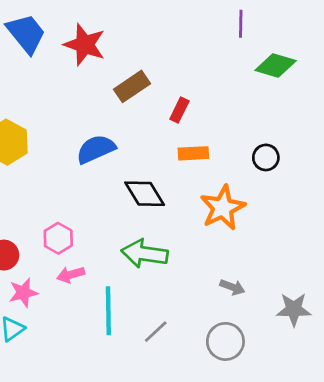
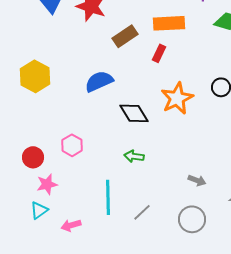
orange rectangle: (193, 153) -> (169, 23), moved, size x1.4
orange star: (223, 208) -> (177, 98), moved
green arrow: (145, 254) -> (134, 156), size x0.6
pink arrow: (71, 275) -> (71, 225), moved

